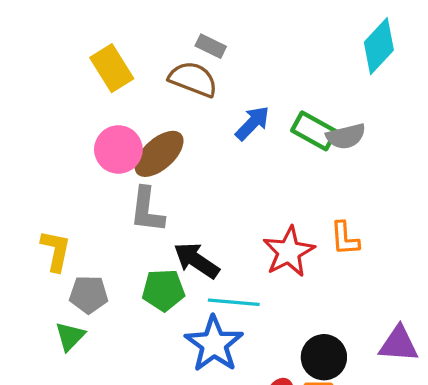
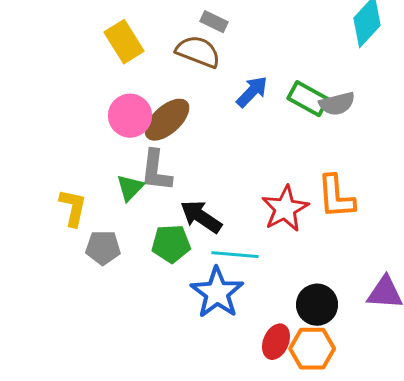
orange L-shape: (345, 239) -> (336, 197), size x1.4
green triangle: (70, 336) -> (130, 188), moved

